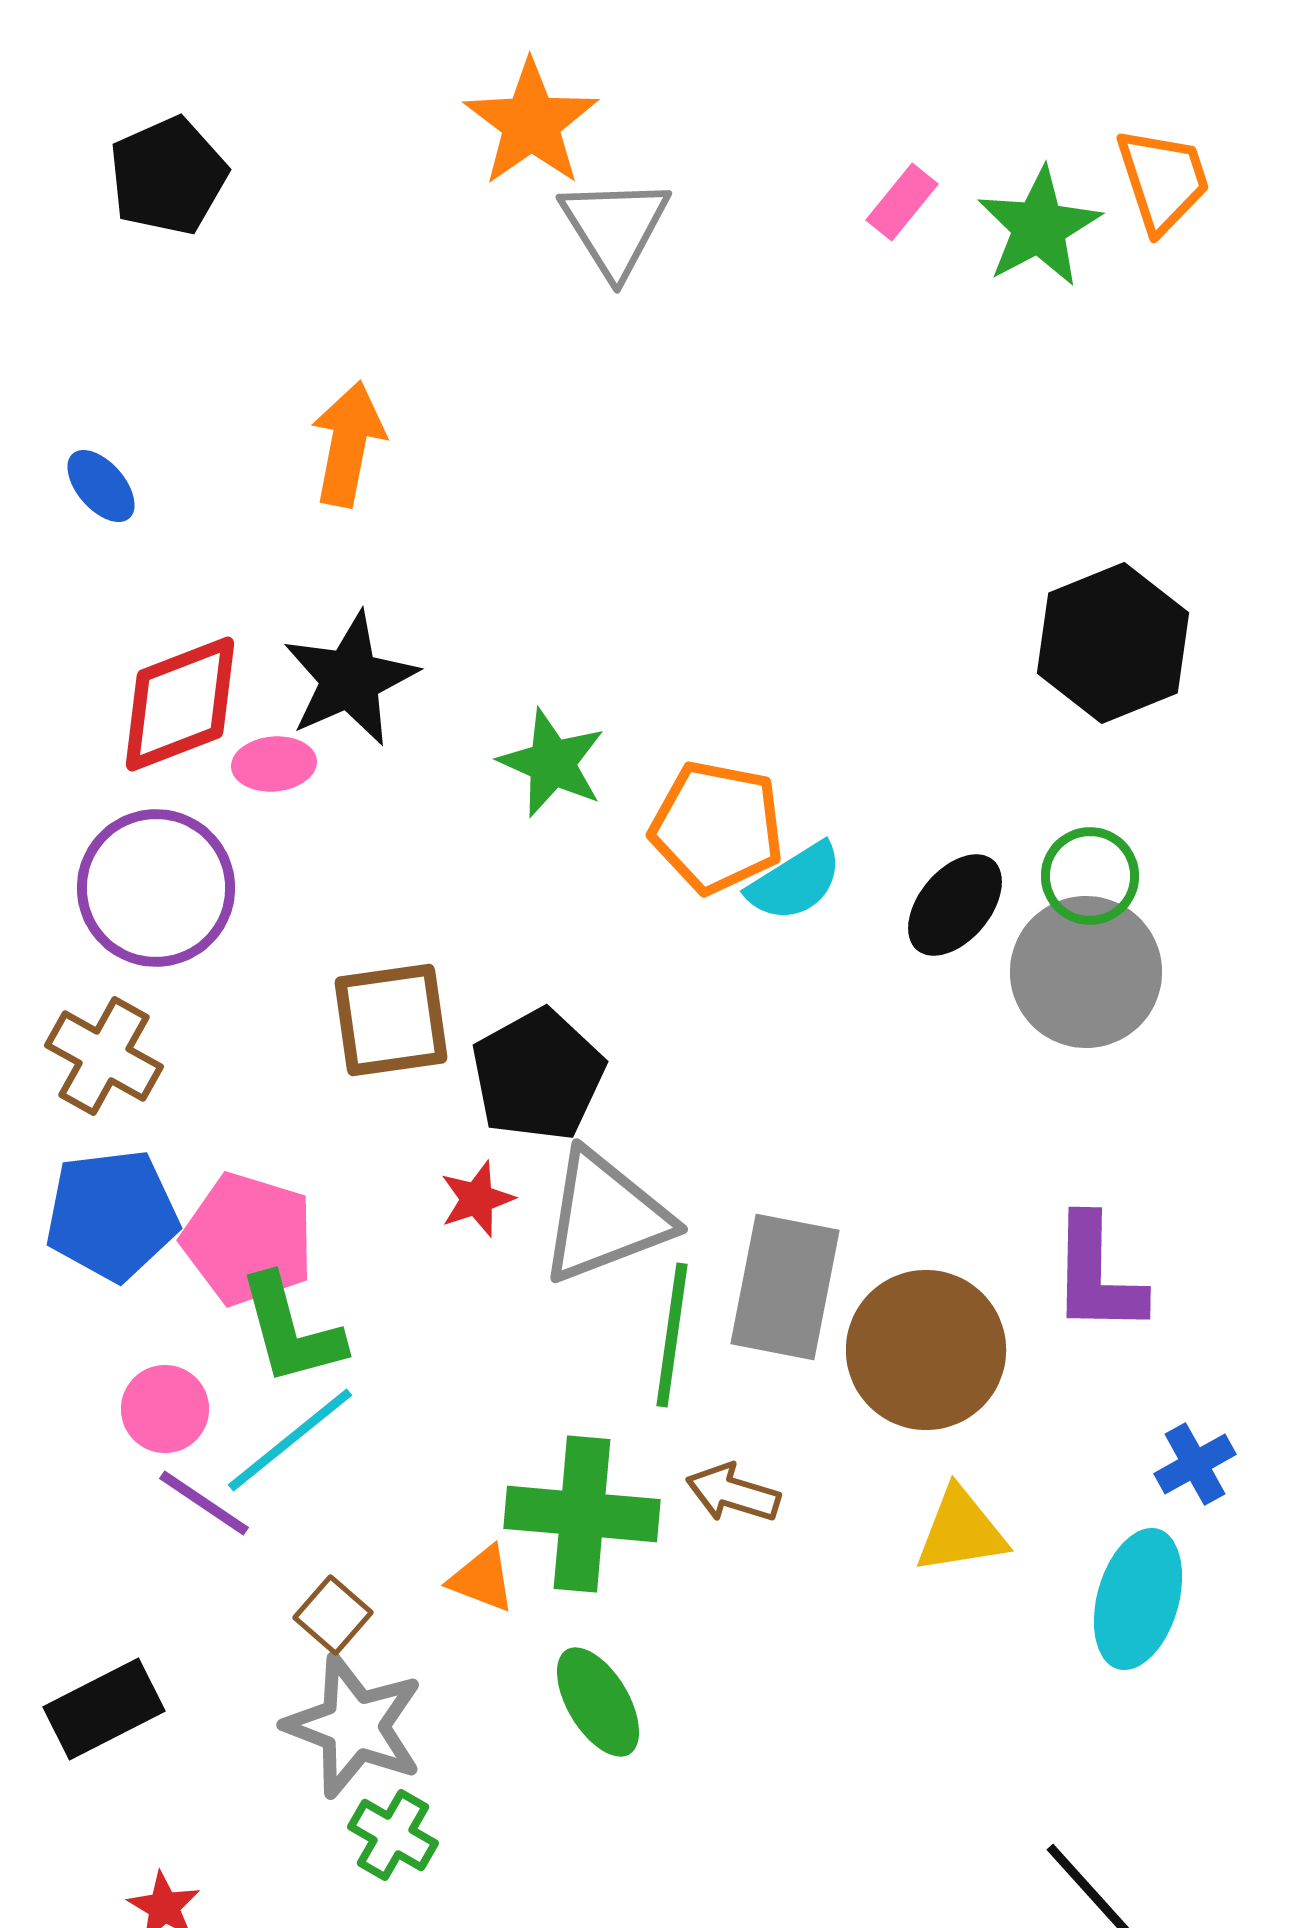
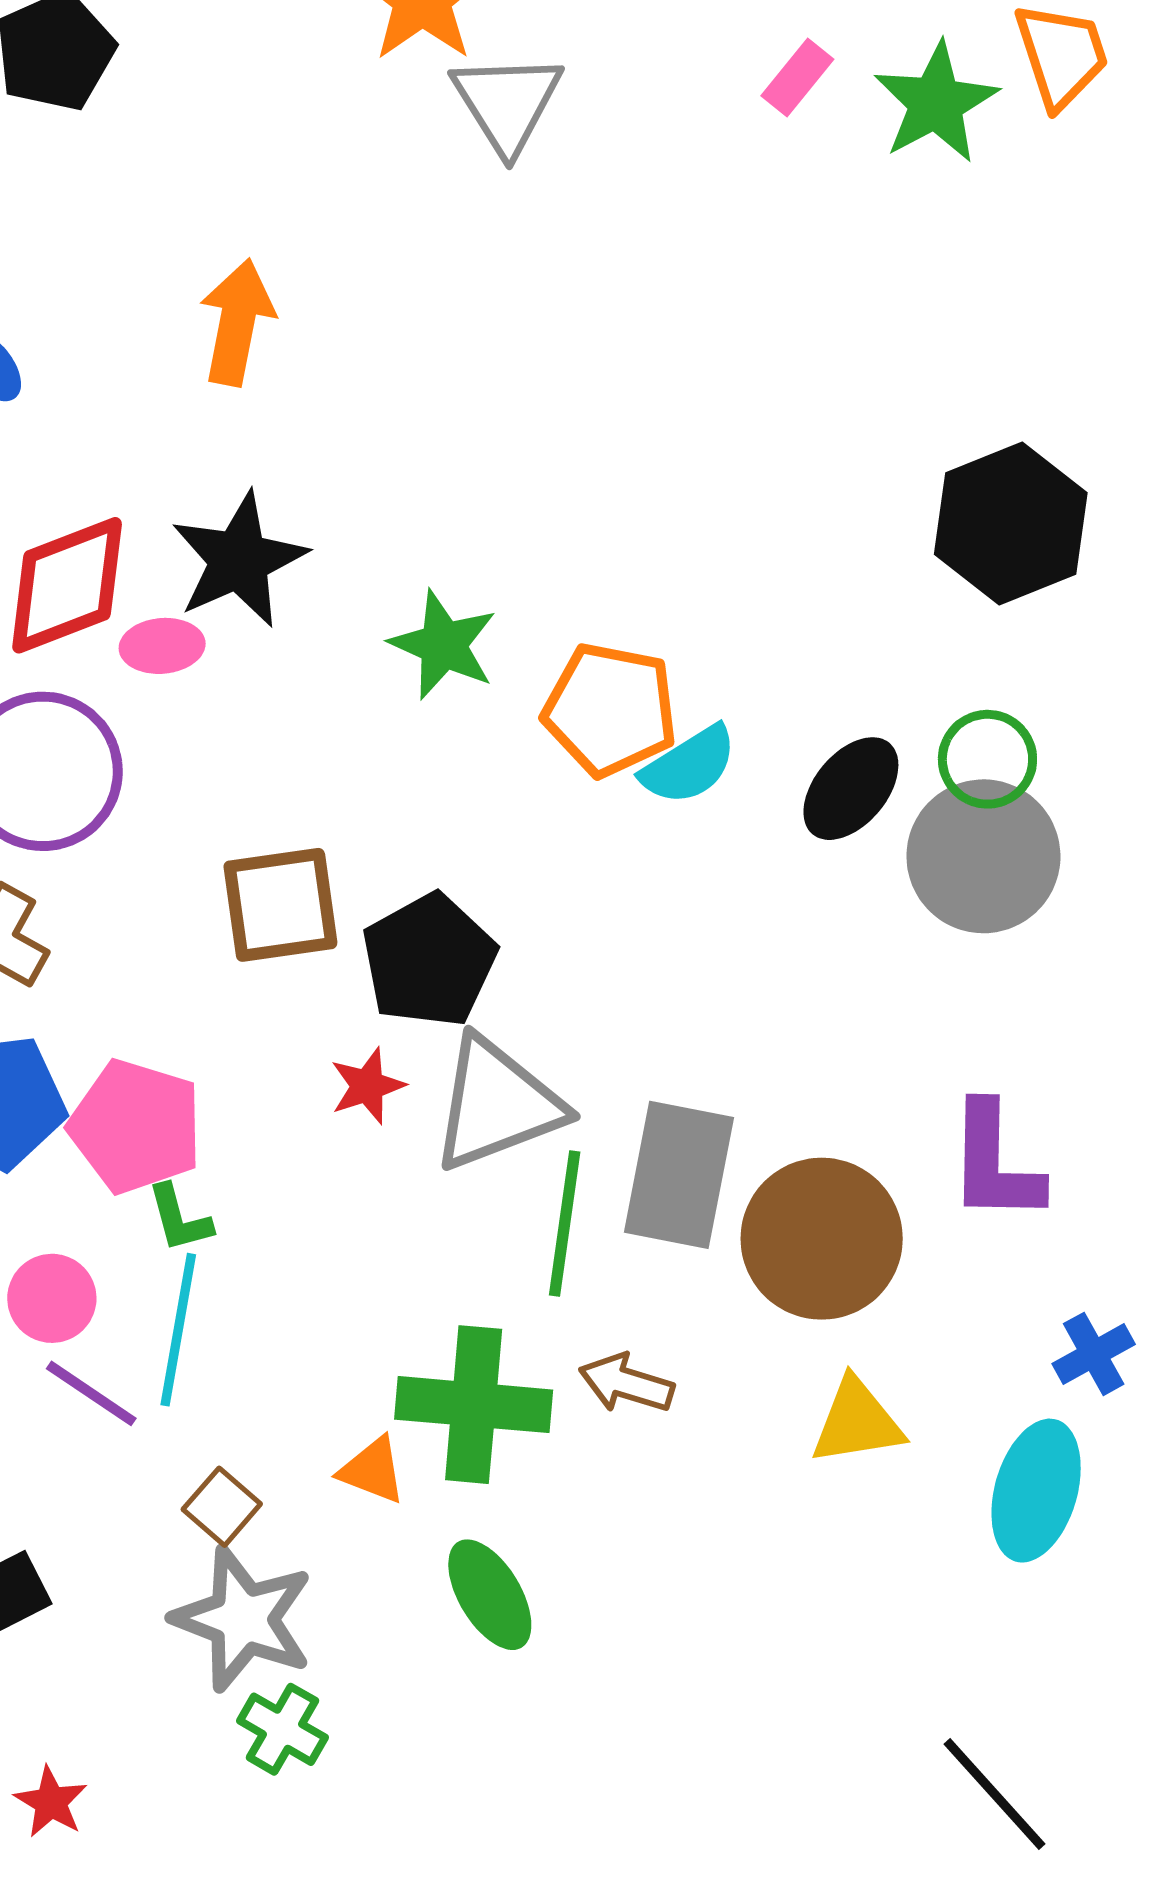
green L-shape: (291, 1330) -> (179, 1218), size x0.6
cyan line: (290, 1440) -> (178, 1330), turned -41

